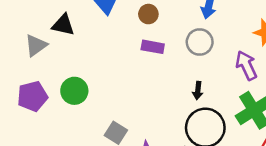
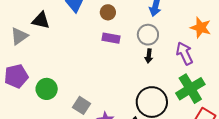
green circle: (74, 91) -> (47, 89), moved
black arrow: (198, 91) -> (149, 56), moved

